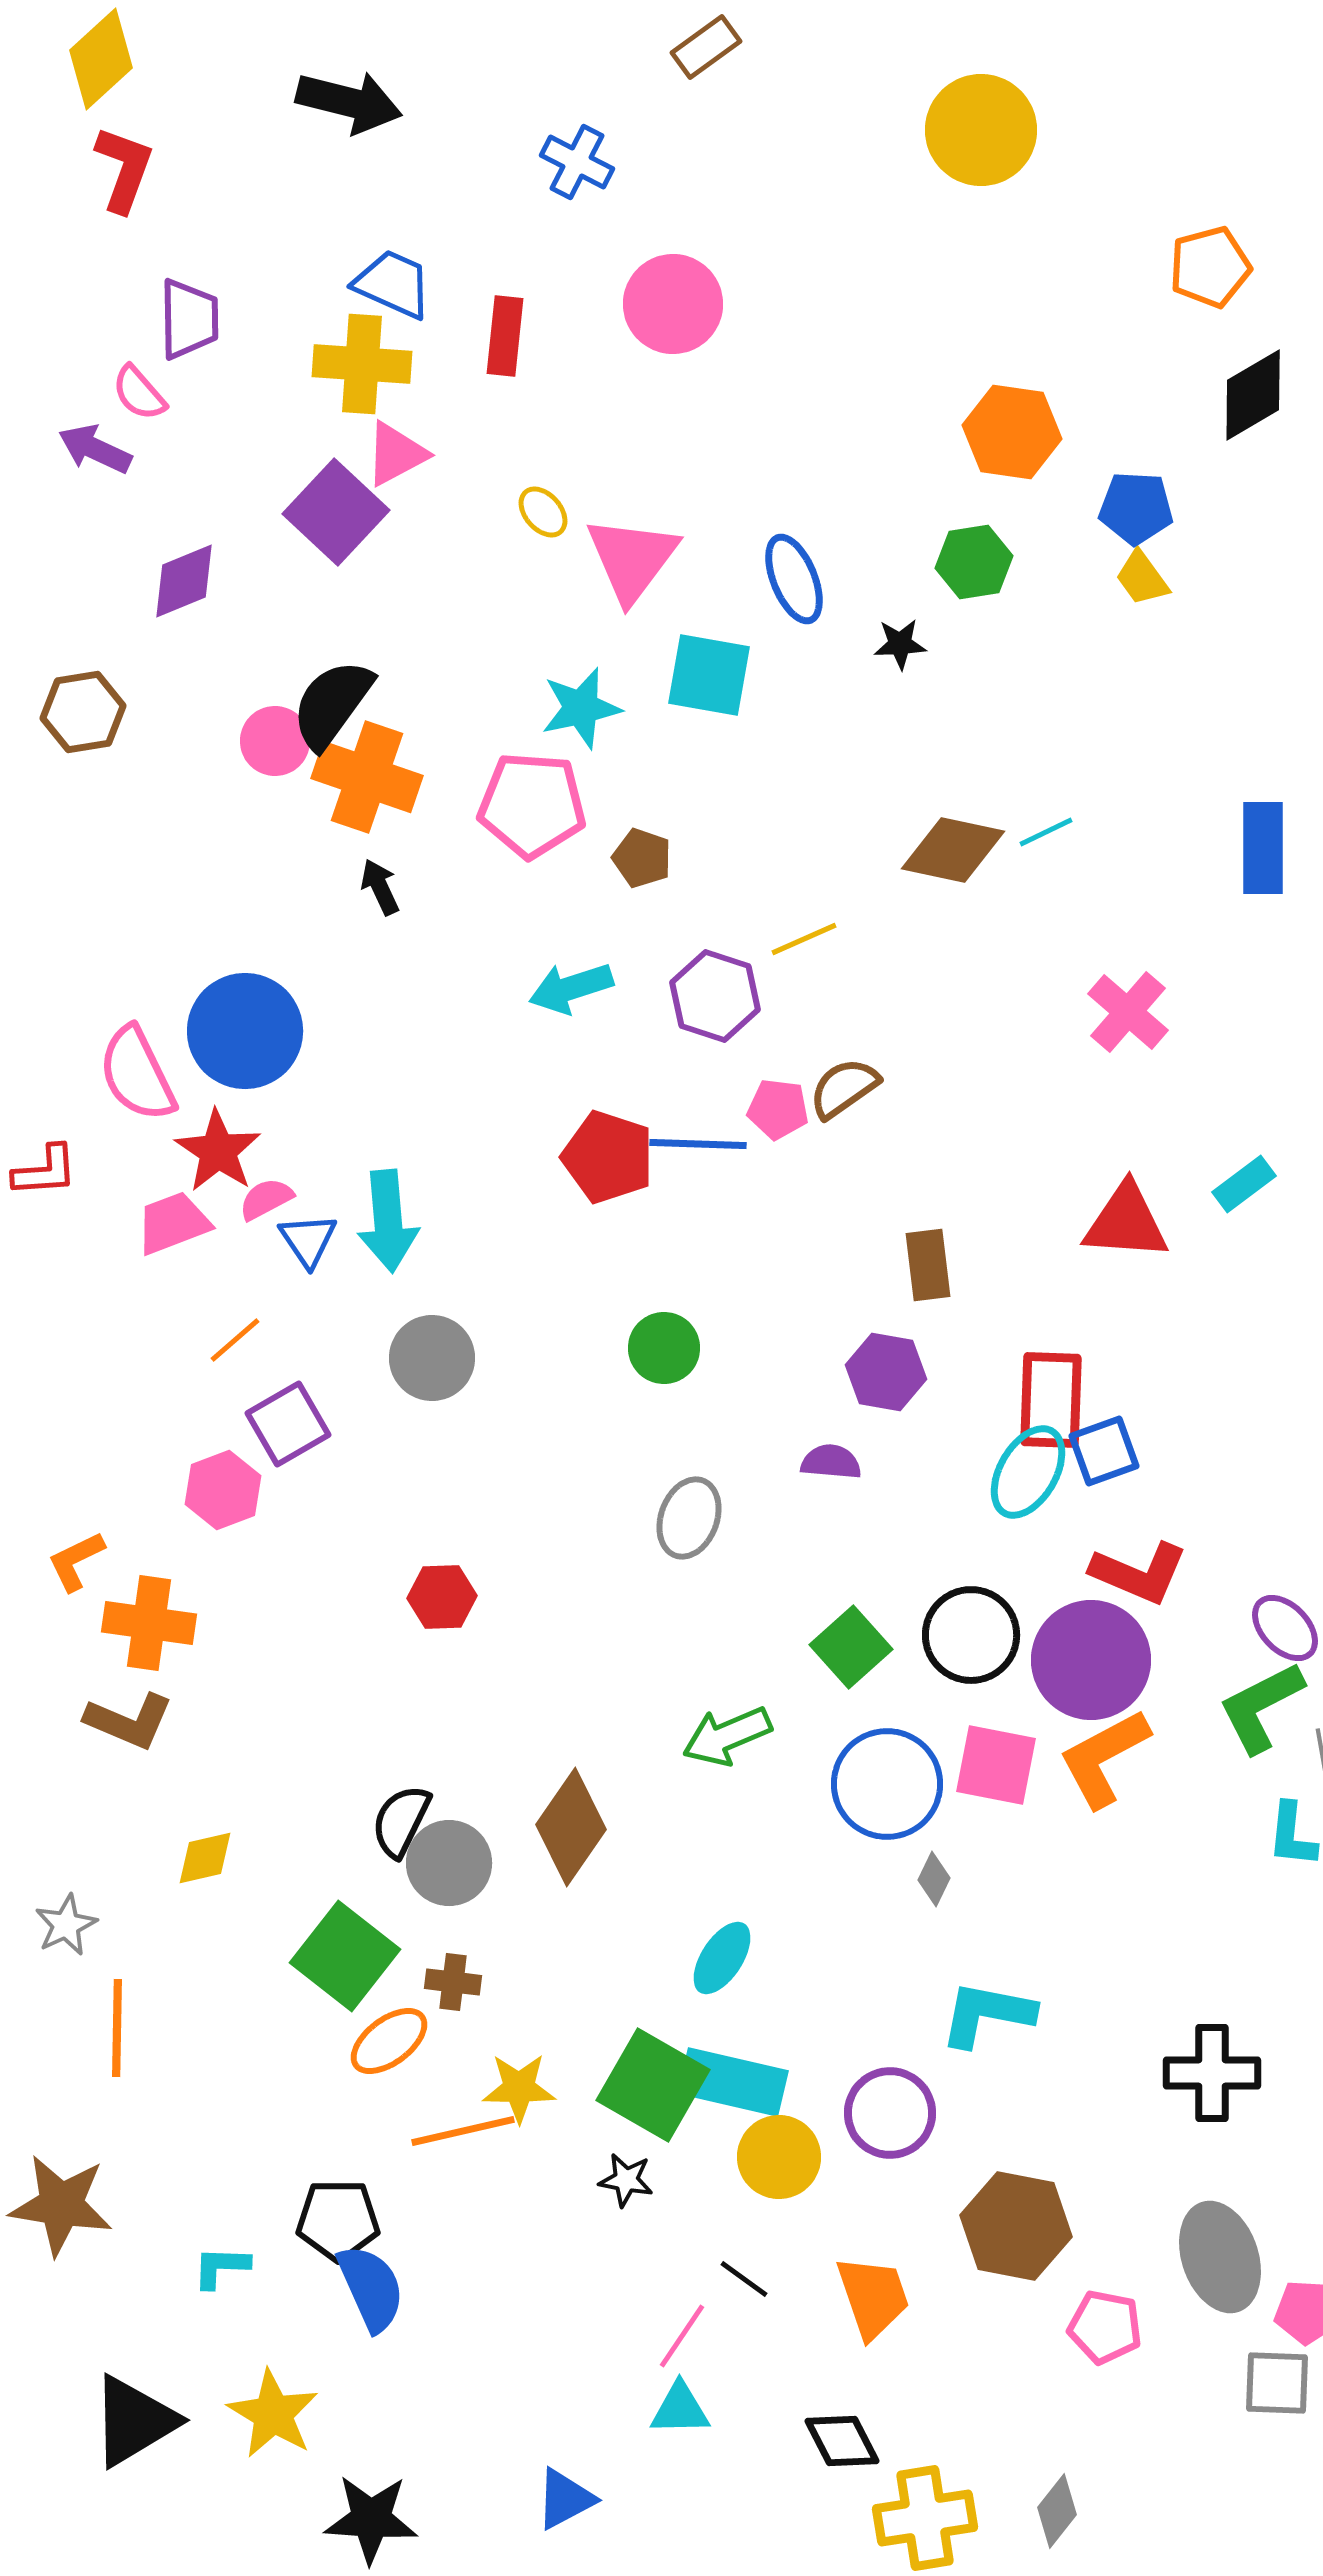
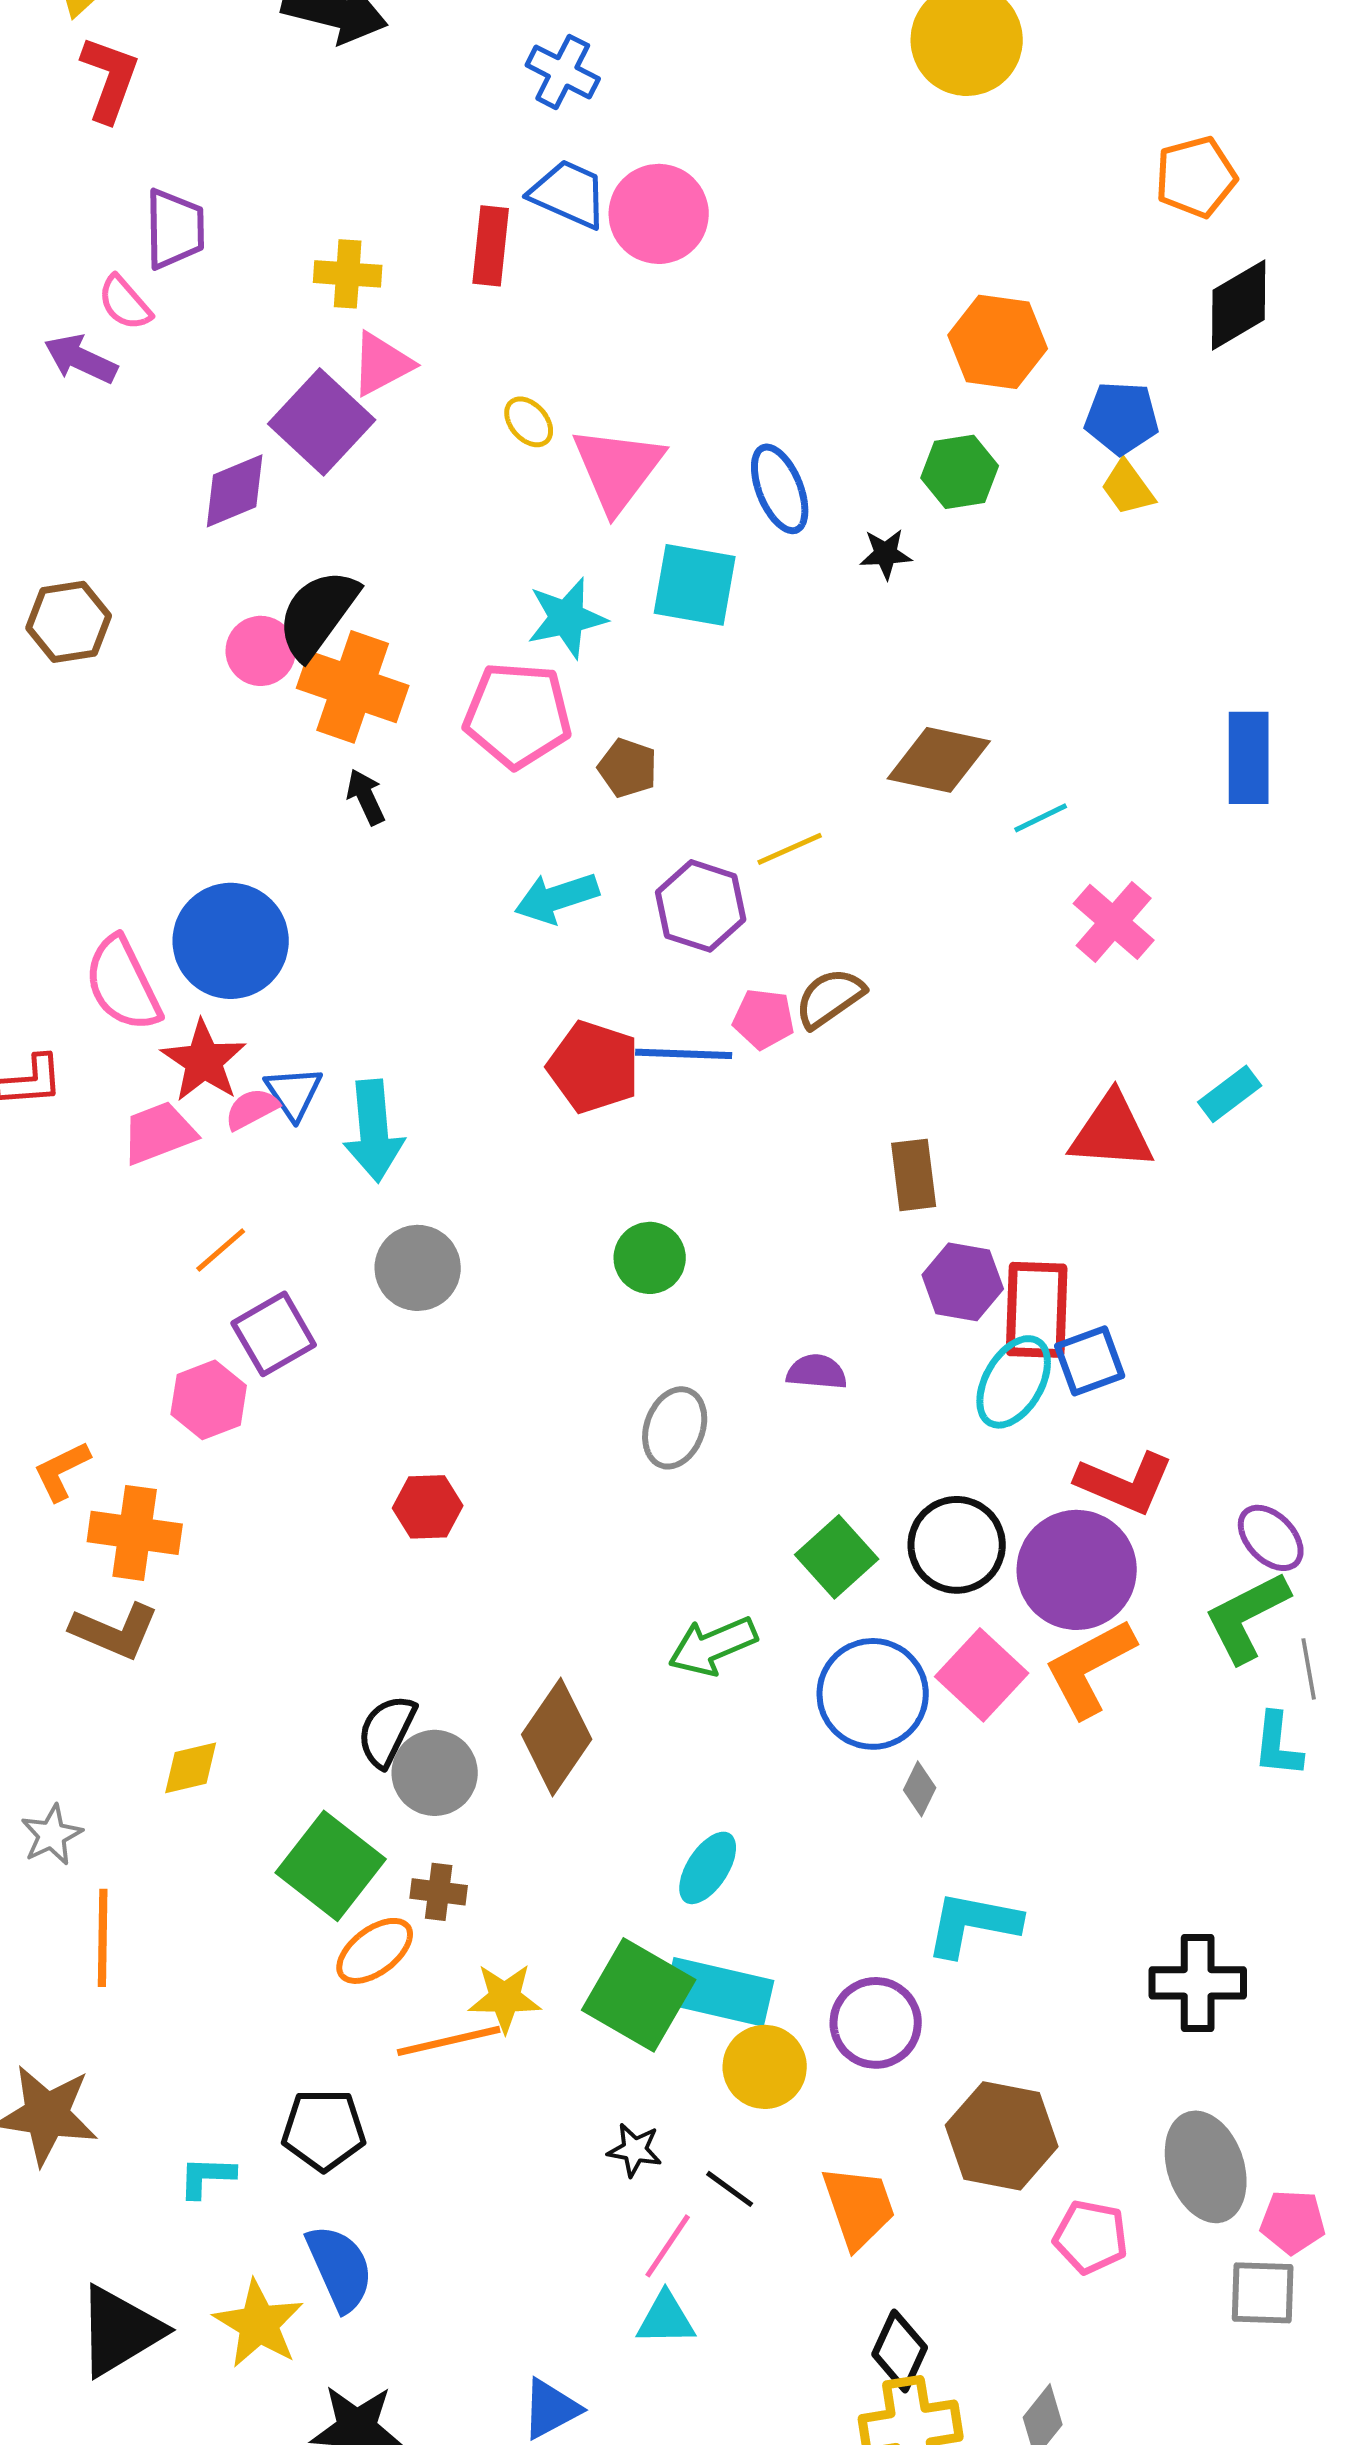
blue trapezoid: (393, 284) -> (569, 194), moved
yellow cross: (362, 364) -> (348, 274), size x0.7
purple diamond: (184, 581) -> (235, 491), moved
cyan line: (1046, 832) -> (1041, 818), moved
blue triangle: (308, 1240) -> (294, 1093), moved
purple hexagon: (886, 1372) -> (963, 1282), moved
pink square: (996, 1765) -> (982, 1675), turned 32
black star: (626, 2180) -> (635, 2150), moved
blue semicircle: (371, 2288) -> (340, 2268), moved
black diamond: (842, 2441) -> (900, 2351), moved, turned 52

